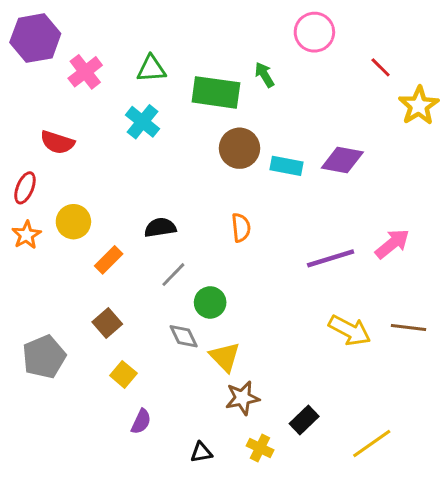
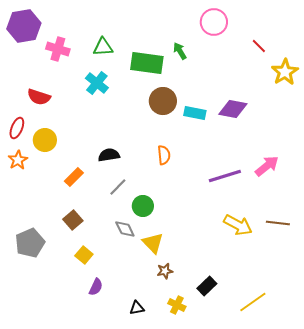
pink cross: (85, 72) -> (58, 49), turned -35
yellow circle: (73, 222) -> (45, 140), moved
brown star: (242, 398) -> (165, 271), size x0.7

